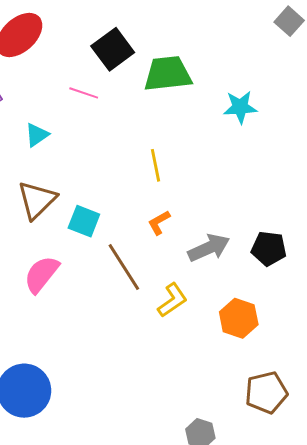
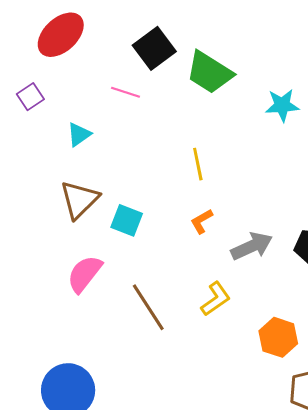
green trapezoid: (168, 74) -> (209, 72), turned -141
brown line: (124, 267) -> (148, 307), moved
orange hexagon: (239, 318) -> (278, 337), moved

